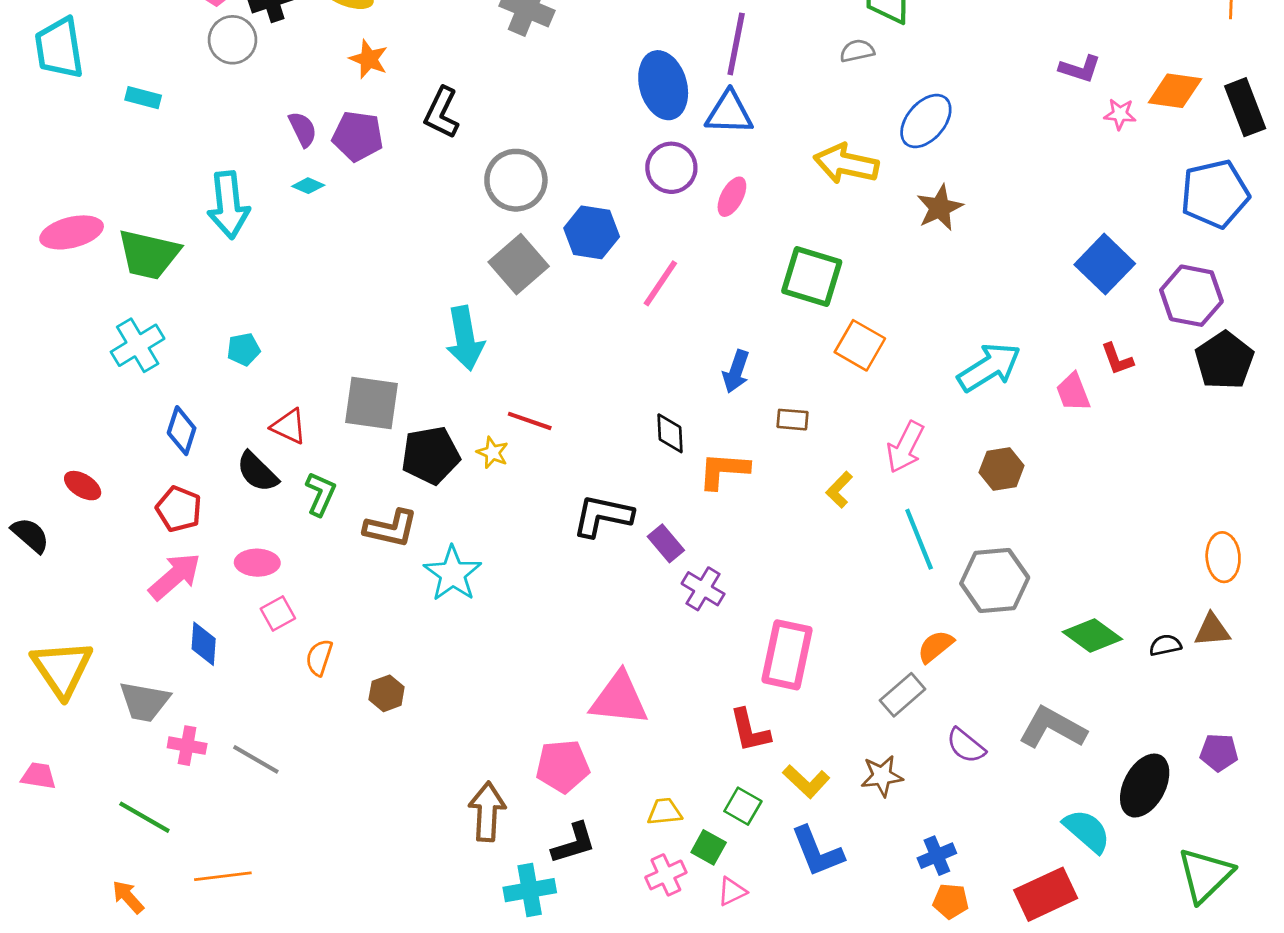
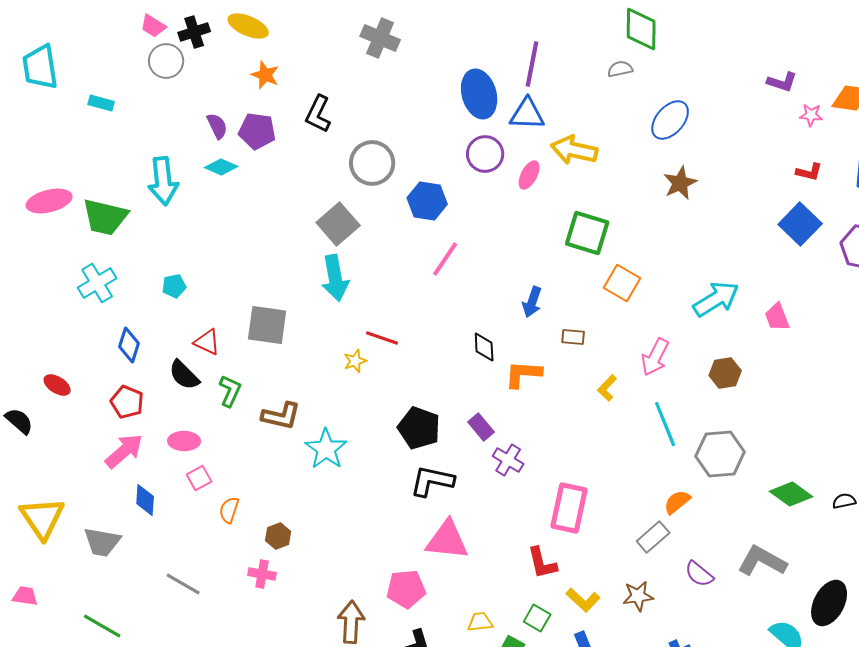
yellow arrow: (846, 164) -> (574, 150), moved
cyan diamond: (308, 186) -> (221, 167), size x1.4
gray square: (519, 264) -> (338, 224), moved
pink line: (660, 283) -> (445, 259), moved
red L-shape: (1117, 359) -> (809, 172), moved, turned -56
yellow star: (493, 453) -> (355, 361), turned 30
black pentagon: (431, 455) -> (419, 428), moved, turned 30
black L-shape: (603, 516) -> (432, 481), moved
pink cross: (187, 746) -> (262, 574), moved

